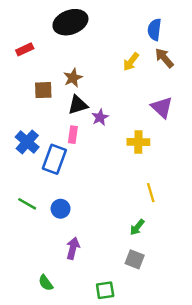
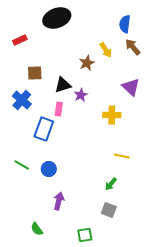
yellow arrow: (131, 62) -> (106, 50), turned -70
brown star: (73, 78) -> (87, 63), moved
blue cross: (27, 142) -> (22, 100), moved
yellow line: (151, 193) -> (122, 156), turned -63

